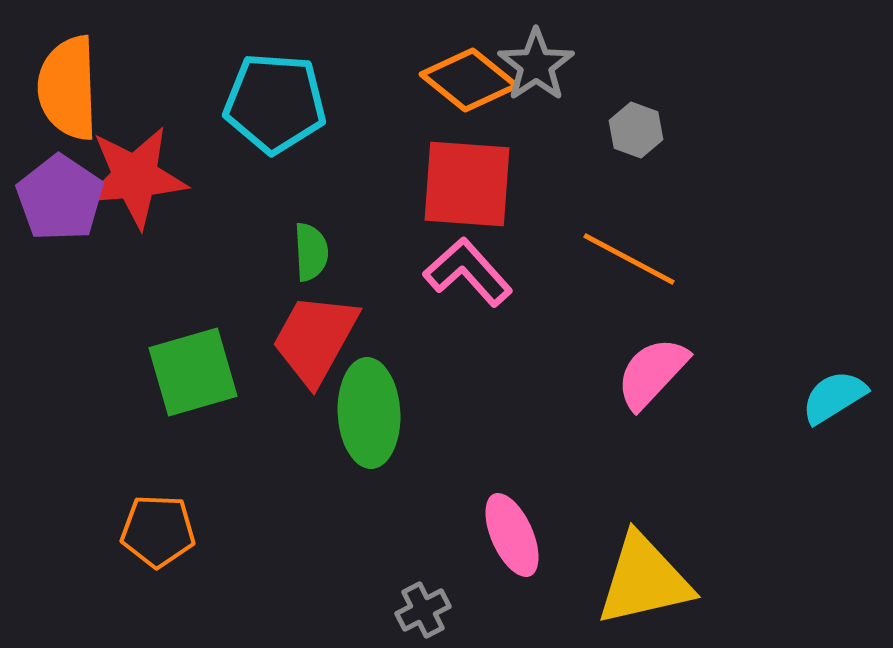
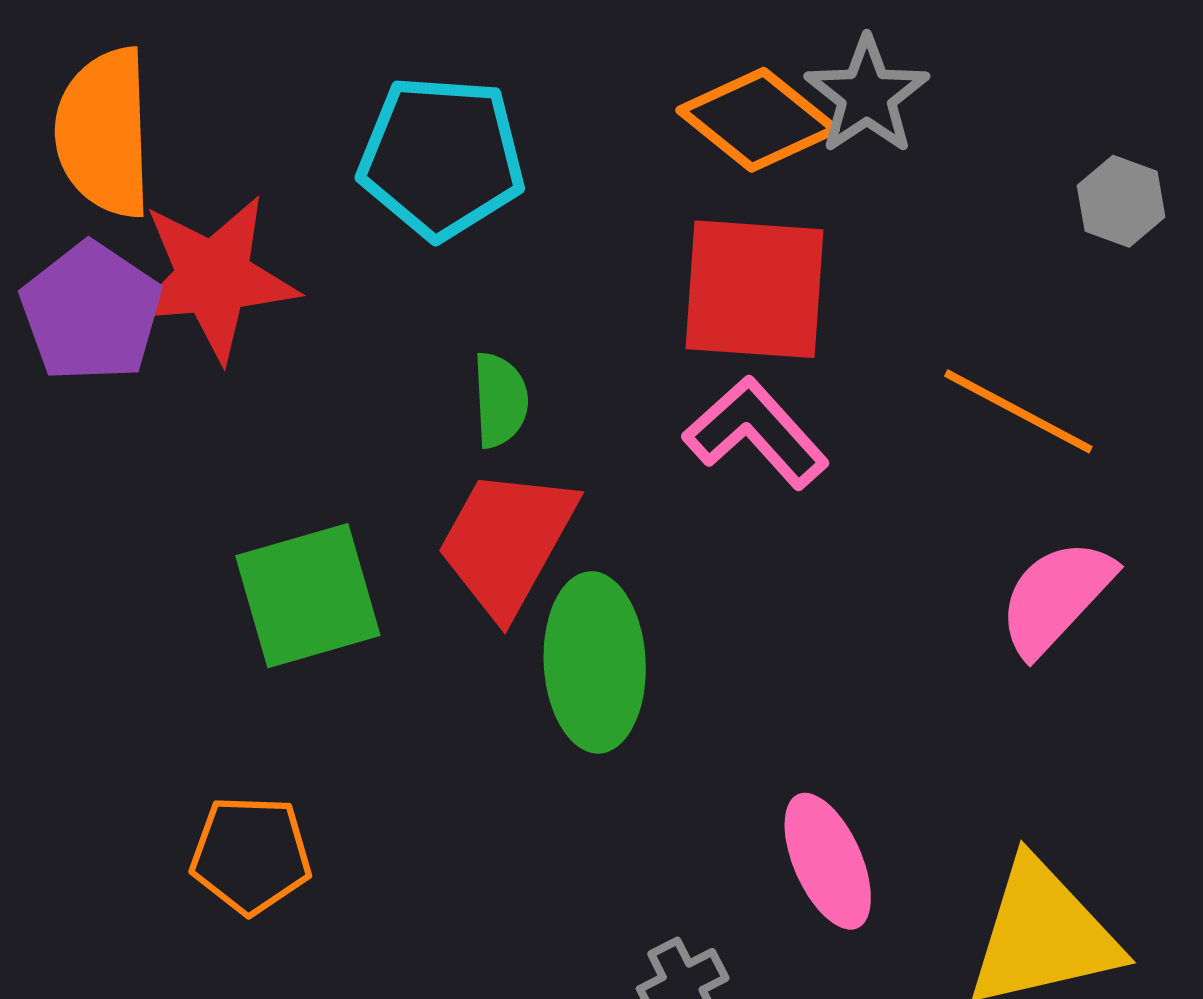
gray hexagon: (636, 130) -> (1121, 201), moved

